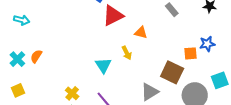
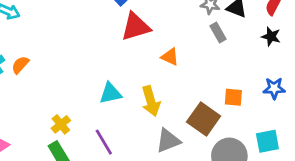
blue star: (207, 44) -> (274, 88), moved
yellow arrow: (127, 53) -> (151, 101), moved, size x1.5
cyan triangle: (103, 65) -> (110, 93), turned 42

